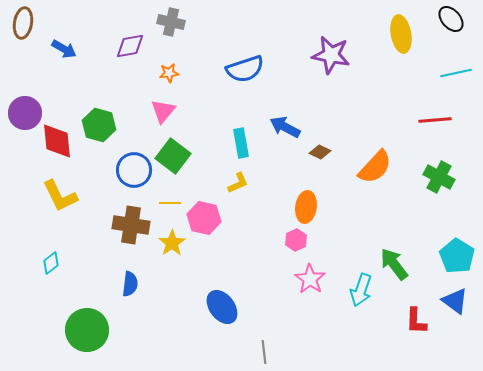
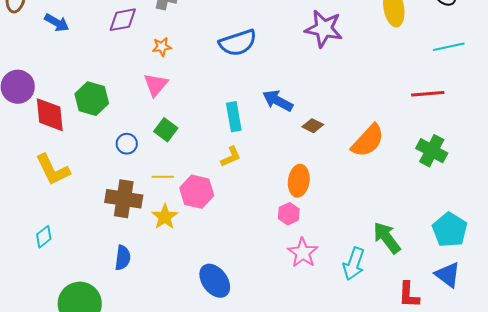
green square: (173, 156) -> (166, 130), size x0.7
blue circle: (134, 170) -> (127, 144), size x0.6

